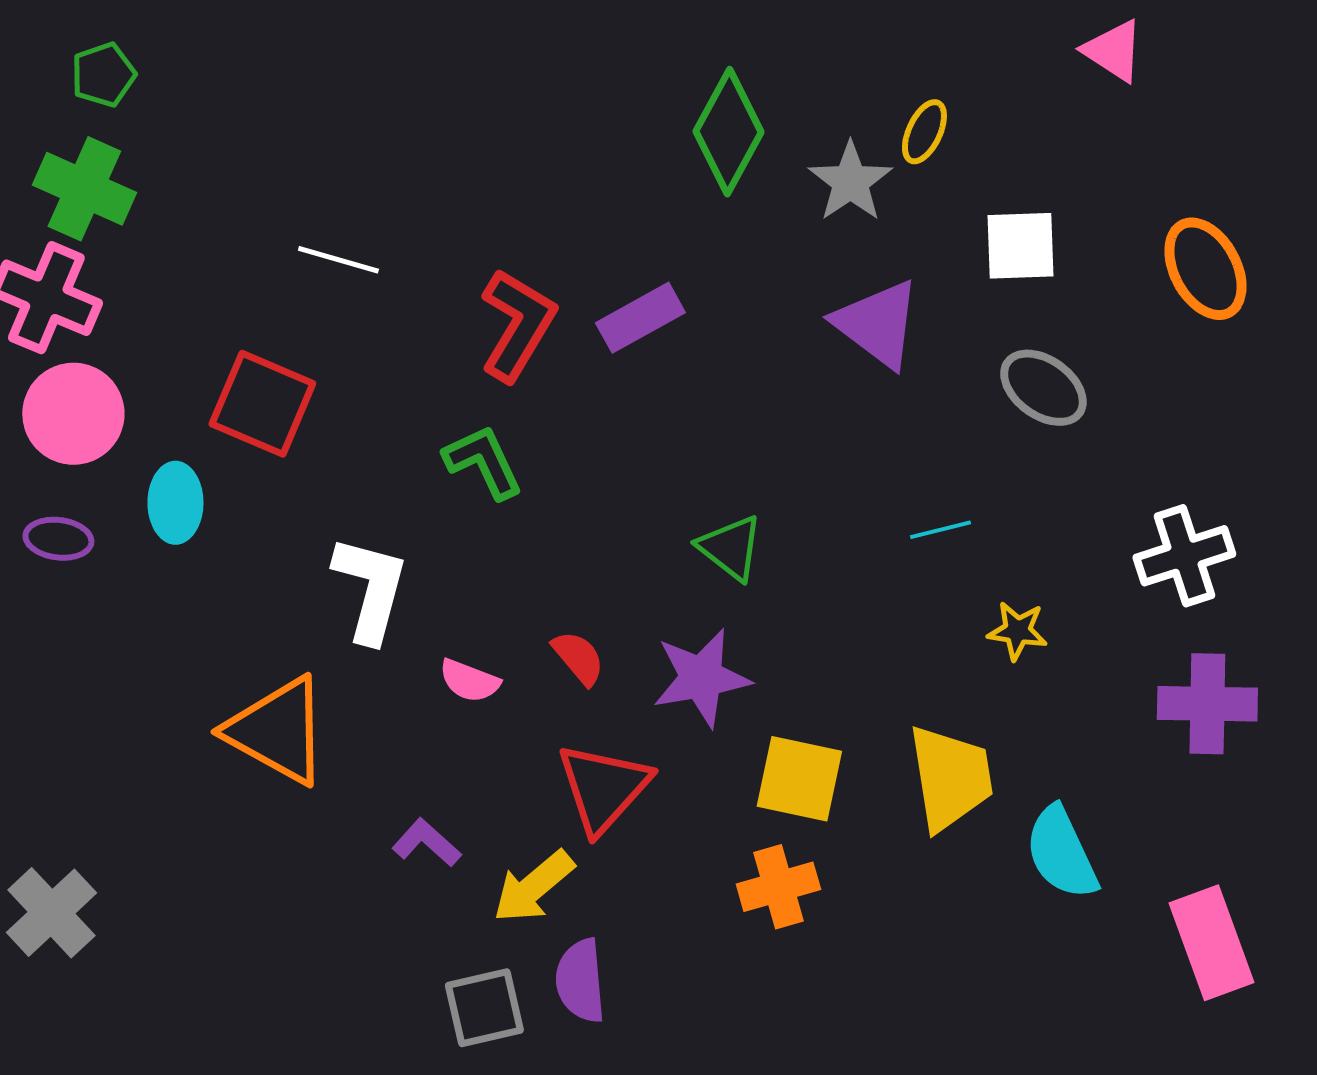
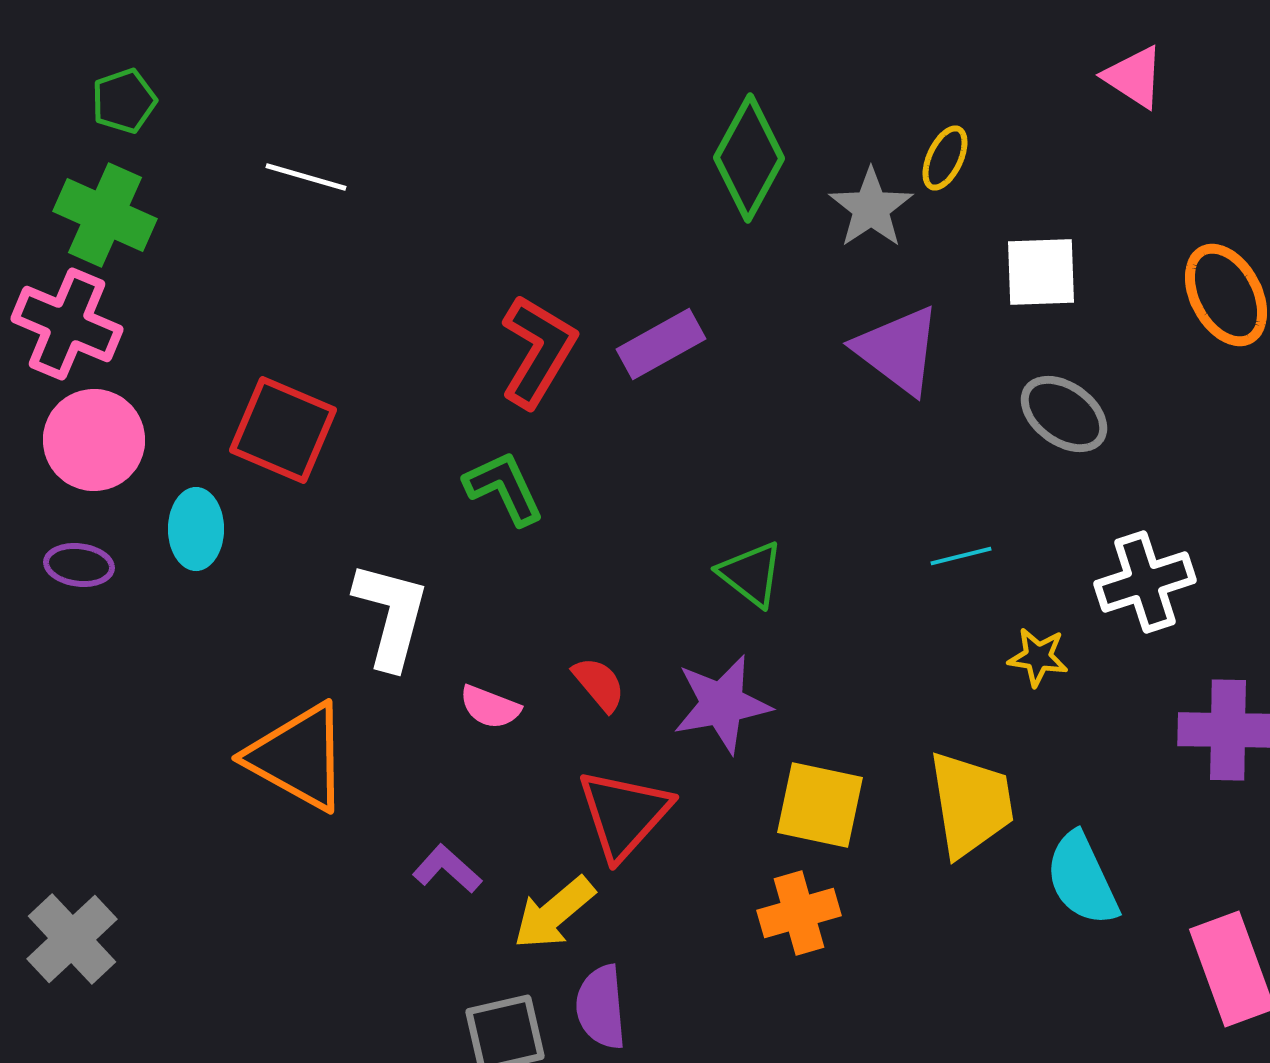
white line: (338, 260) -> (306, 177), moved
white cross: (1184, 556) -> (1145, 582), moved

